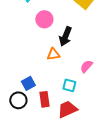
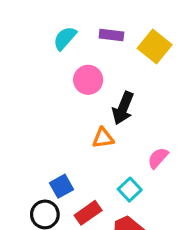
cyan square: (69, 85) -> (130, 190), turned 32
red rectangle: (44, 99) -> (88, 213), turned 63

